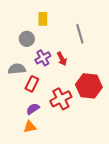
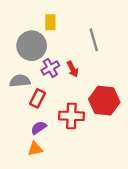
gray circle: (27, 39) -> (32, 46), size x1.6
red cross: (61, 99) -> (71, 116), turned 30

